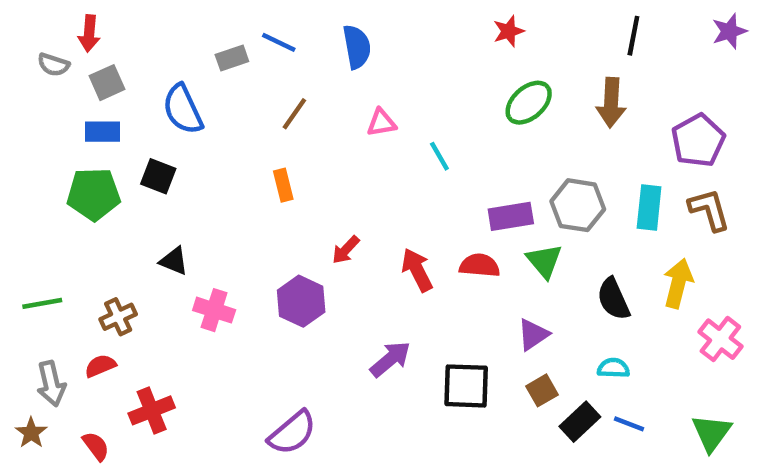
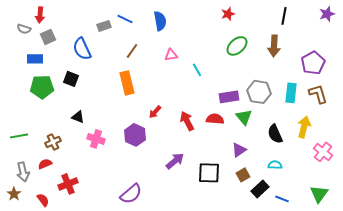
blue rectangle: (103, 132) -> (35, 59), moved
orange rectangle: (283, 185) -> (127, 83), size x1.6
blue line: (629, 424) -> (282, 199), moved

